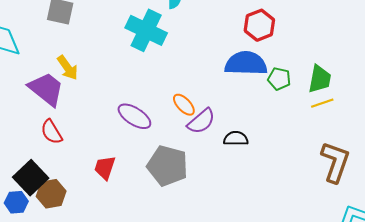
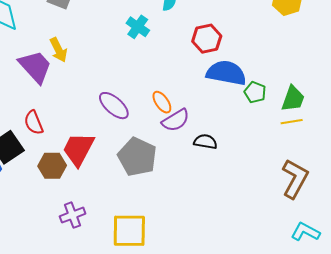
red hexagon: (259, 25) -> (207, 39), moved
cyan cross: (146, 30) -> (138, 27), size x0.6
red semicircle: (52, 132) -> (34, 123), moved
red trapezoid: (105, 168) -> (78, 149), size x1.5
brown hexagon: (51, 194) -> (52, 166), moved

